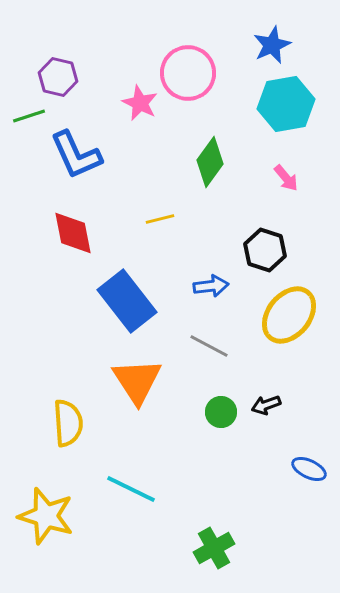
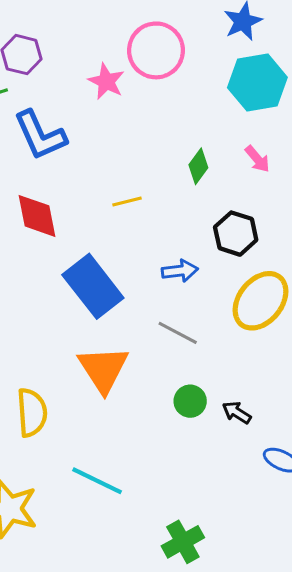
green diamond: (210, 162) -> (198, 166), moved, size x0.7
black arrow: (266, 405) -> (237, 413), moved, turned 52

